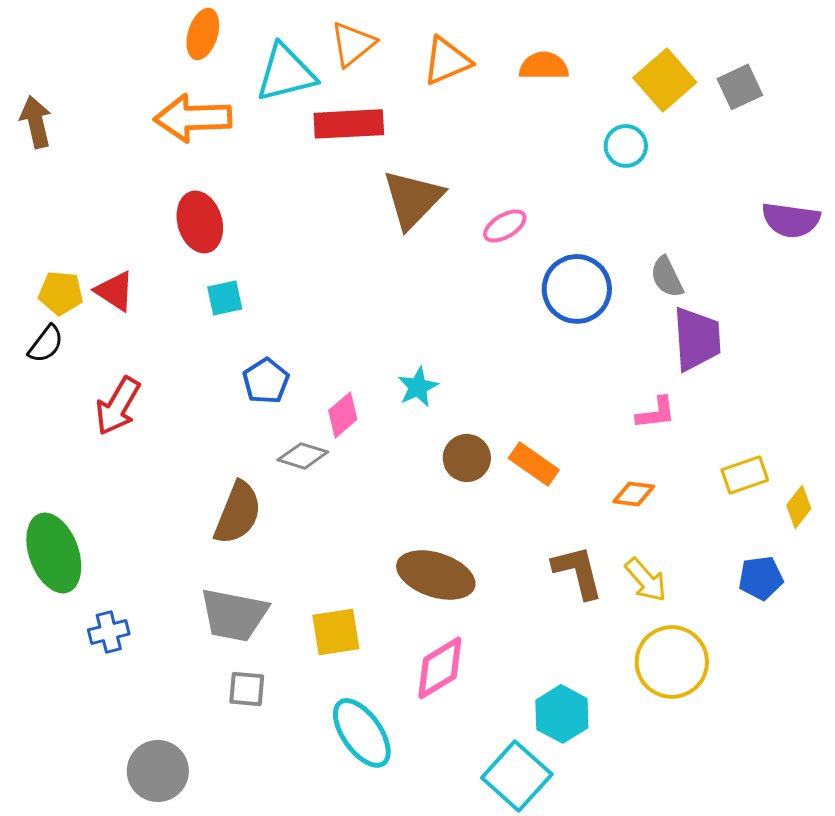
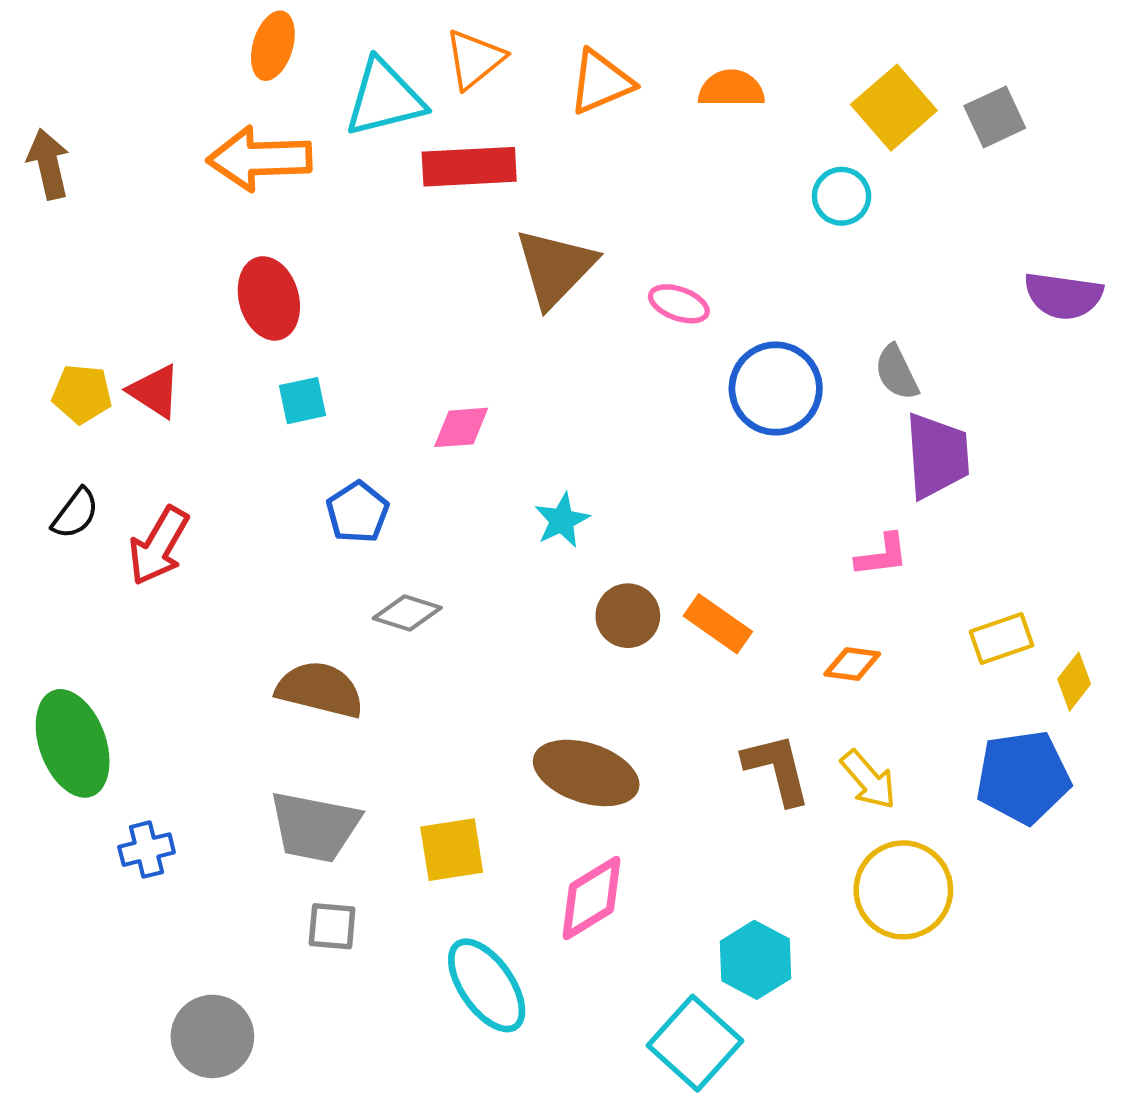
pink ellipse: (505, 226) -> (679, 304), turned 51
black semicircle: (46, 344) -> (75, 514), moved
pink diamond: (343, 415) -> (461, 427), moved, turned 36
brown semicircle: (238, 513) -> (320, 690), turned -98
blue pentagon: (761, 578) -> (1023, 777), size x1.6

